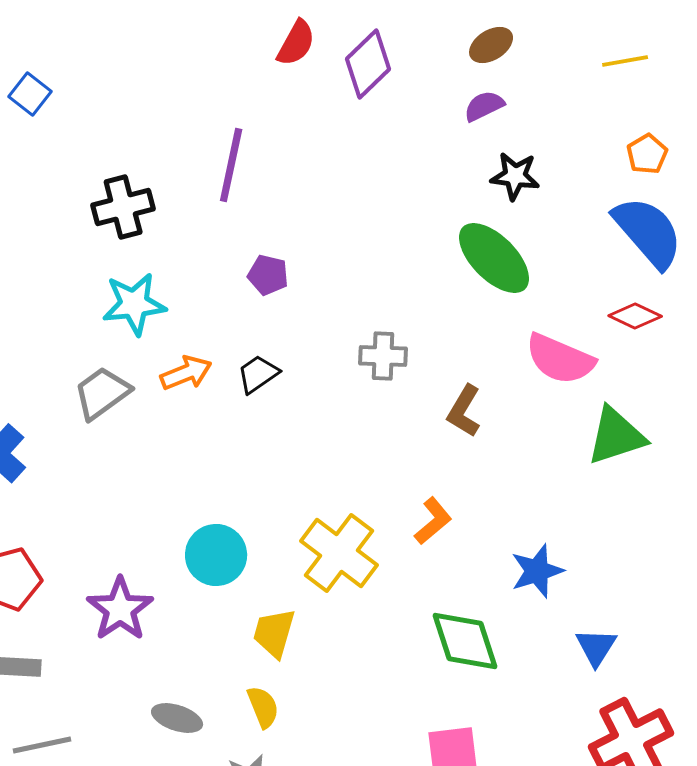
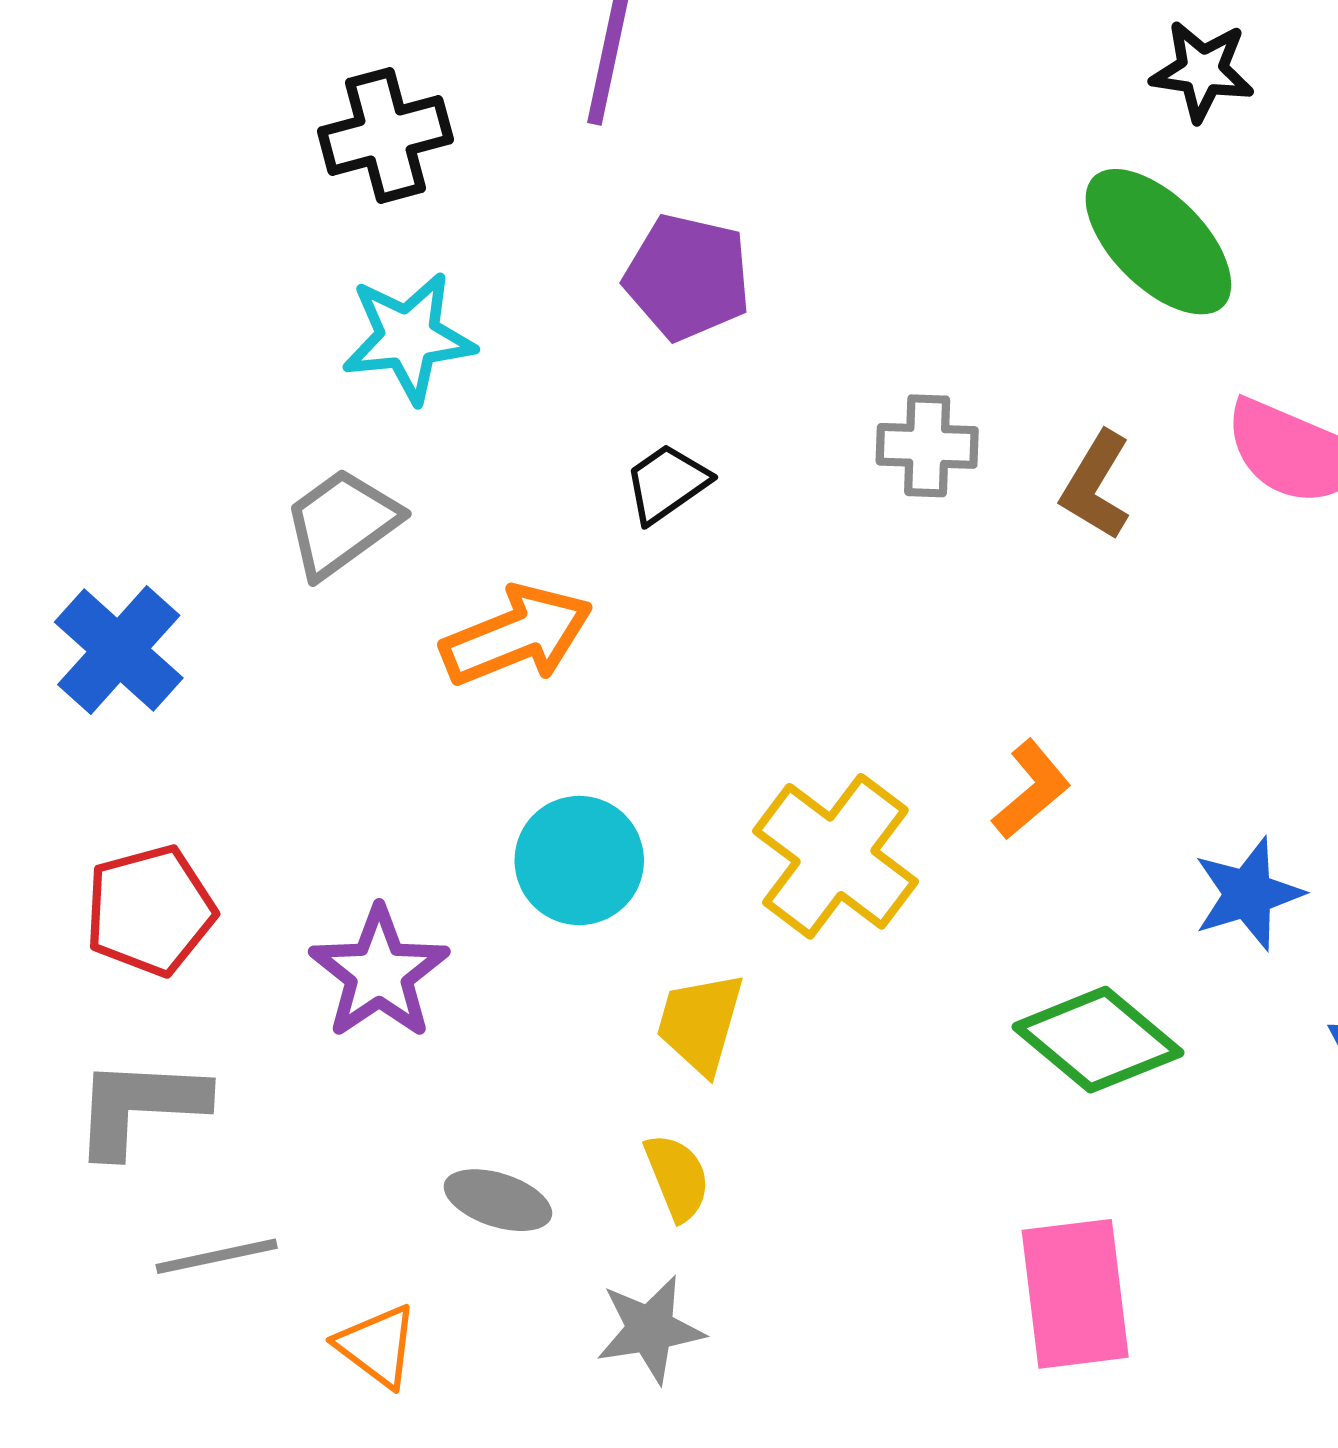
purple pentagon: (268, 275) -> (688, 277), size x1.5
orange arrow: (186, 373) -> (517, 635), moved, size x1.4
brown L-shape: (464, 411) -> (1096, 485), moved
green diamond: (465, 641) -> (1098, 1040), turned -32

